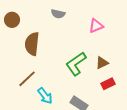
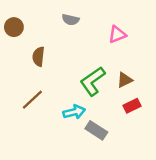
brown semicircle: (32, 44) -> (38, 57), size x0.7
cyan arrow: (45, 96) -> (74, 112), moved, turned -66

